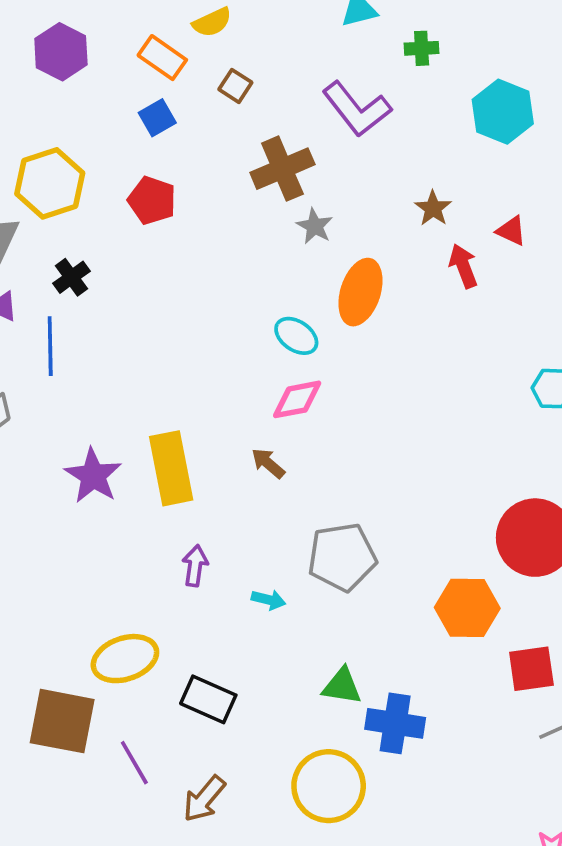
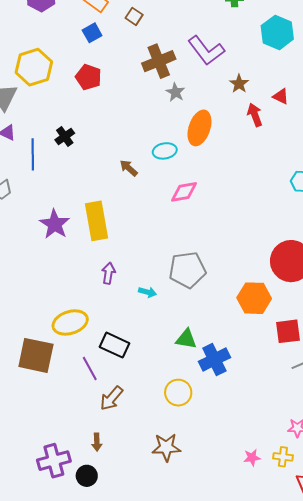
purple L-shape: (357, 109) -> (206, 50), moved
black cross: (71, 277) -> (65, 136), moved
cyan ellipse: (296, 336) -> (165, 151), turned -45
pink diamond: (297, 399) -> (184, 192), moved
brown arrow: (268, 463) -> (129, 168), moved
blue cross: (395, 723) -> (214, 359), turned -36
purple line: (134, 763) -> (90, 368), moved
yellow circle: (329, 786) -> (178, 393), size x0.7

